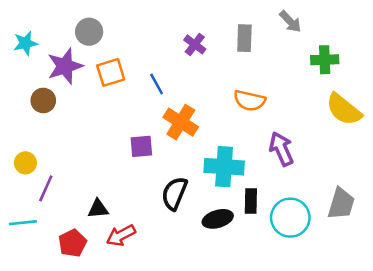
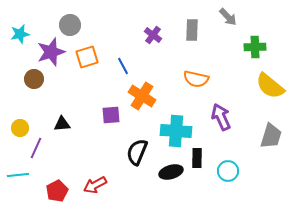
gray trapezoid: (341, 204) -> (271, 136), moved
black triangle: (98, 209) -> (62, 124), moved
cyan circle: (290, 218) -> (228, 171), size x0.7

